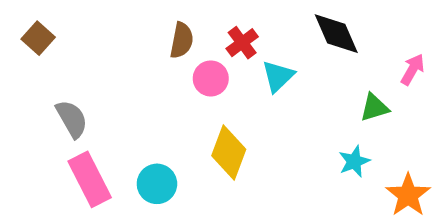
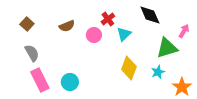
brown square: (38, 38) -> (27, 24), moved
brown semicircle: (182, 40) -> (67, 26), moved, turned 56
green triangle: (374, 108) -> (167, 48), size x1.6
yellow diamond: (229, 152) -> (129, 68), moved

